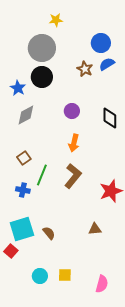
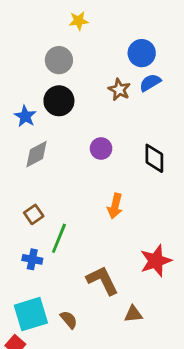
gray circle: (42, 48) -> (59, 60), size x0.7
orange arrow: (74, 143) -> (115, 206), moved
brown L-shape: (73, 176) -> (102, 280), moved, turned -65

